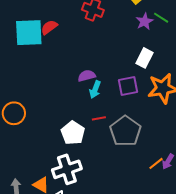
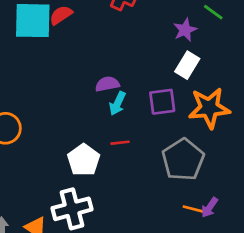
purple star: (145, 21) -> (185, 30), moved
gray pentagon: (125, 131) -> (183, 160), moved
orange line: (156, 163) -> (193, 209), turned 49

